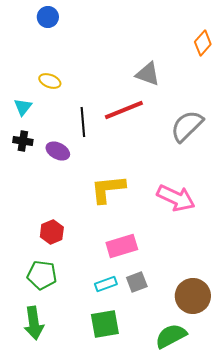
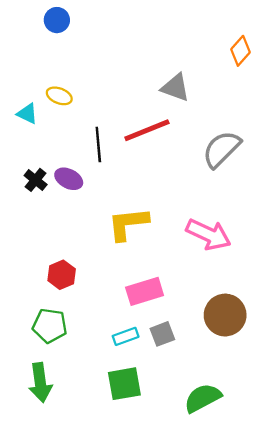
cyan triangle: (23, 107) -> (27, 114), moved, turned -42
black cross: (23, 141) -> (36, 180), moved, turned 30
brown circle: (193, 296) -> (225, 315), moved

